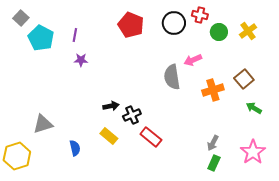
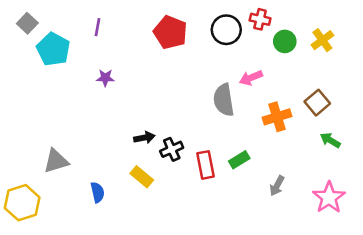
purple line: (75, 35) -> (98, 27), moved
red rectangle: (151, 137) -> (205, 165), moved, turned 40
green rectangle: (214, 163) -> (239, 160), moved, turned 35

